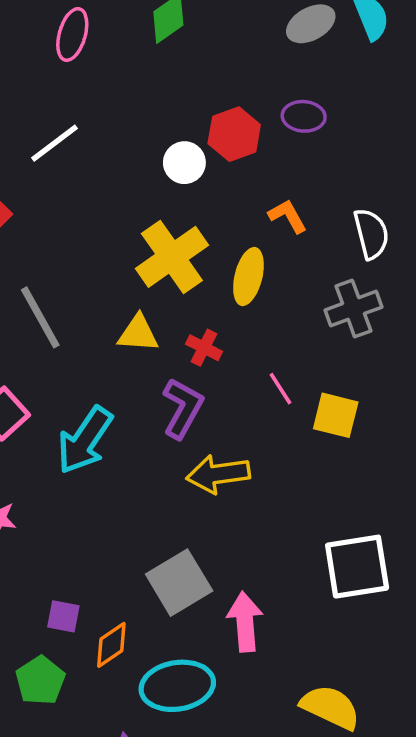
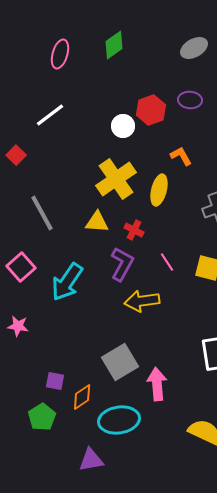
pink line: (281, 389) -> (167, 262), moved

